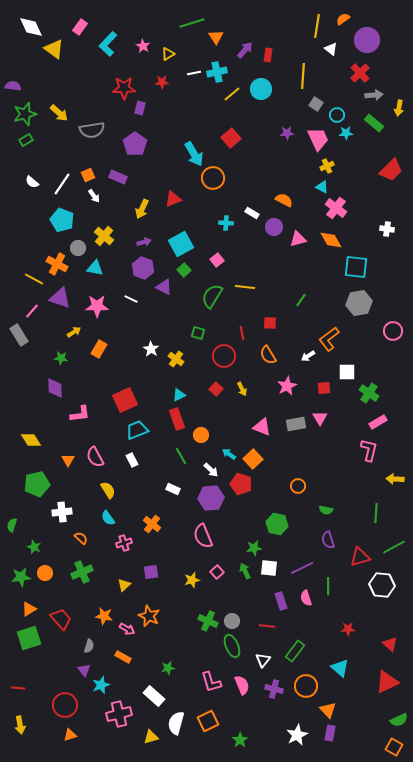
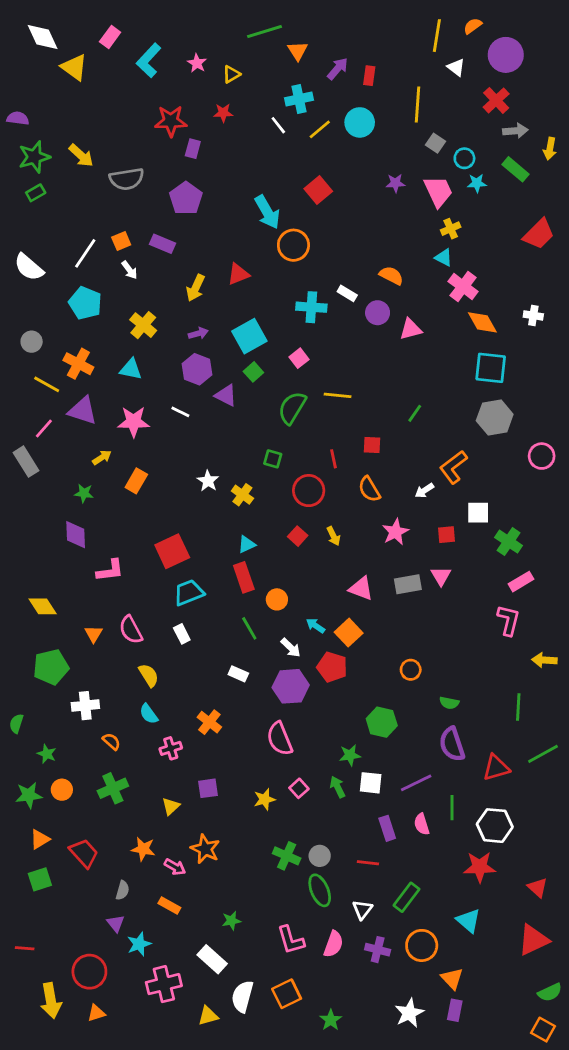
white line: (194, 73) -> (278, 125), moved, turned 64
white semicircle: (32, 182) -> (29, 267), moved, size x1.6
cyan cross: (226, 223) -> (311, 307), size x1.5
orange diamond: (331, 240) -> (482, 322), moved
gray circle: (78, 248) -> (32, 342), moved
purple semicircle: (328, 540) -> (452, 744), size x1.4
white hexagon: (382, 585) -> (495, 826), moved
red star: (348, 629) -> (480, 867), size x1.6
green square: (29, 638) -> (40, 879), size x0.7
pink semicircle: (242, 685) -> (333, 944), turned 42
yellow arrow: (20, 725) -> (51, 1001), moved, size x1.4

